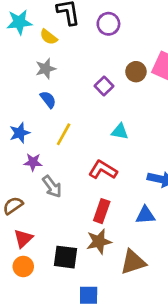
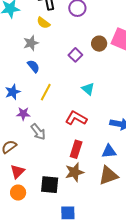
yellow semicircle: (49, 37) -> (43, 23), moved
cyan triangle: (120, 131) -> (88, 89), turned 32
brown triangle: (133, 262) -> (108, 175), moved

